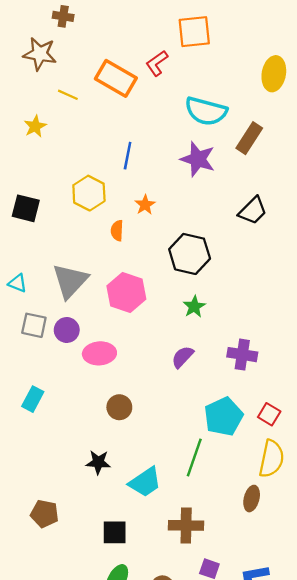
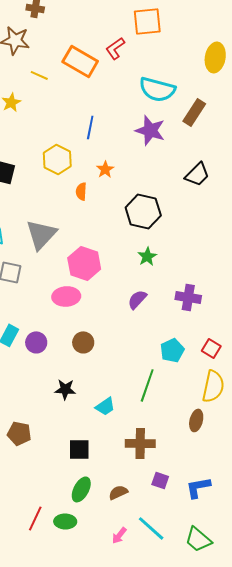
pink hexagon: (126, 293) -> (84, 263), moved
purple circle: (67, 330) -> (36, 342), moved
cyan pentagon: (224, 417) -> (172, 350), size x0.7
cyan trapezoid: (145, 482) -> (105, 406), size x0.7

